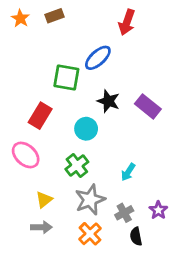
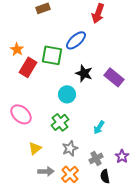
orange star: (20, 18) -> (17, 49), moved
red rectangle: (40, 116) -> (28, 67), moved
gray star: (90, 200) -> (70, 148), size x0.7
gray arrow: (41, 227) -> (46, 171), moved

